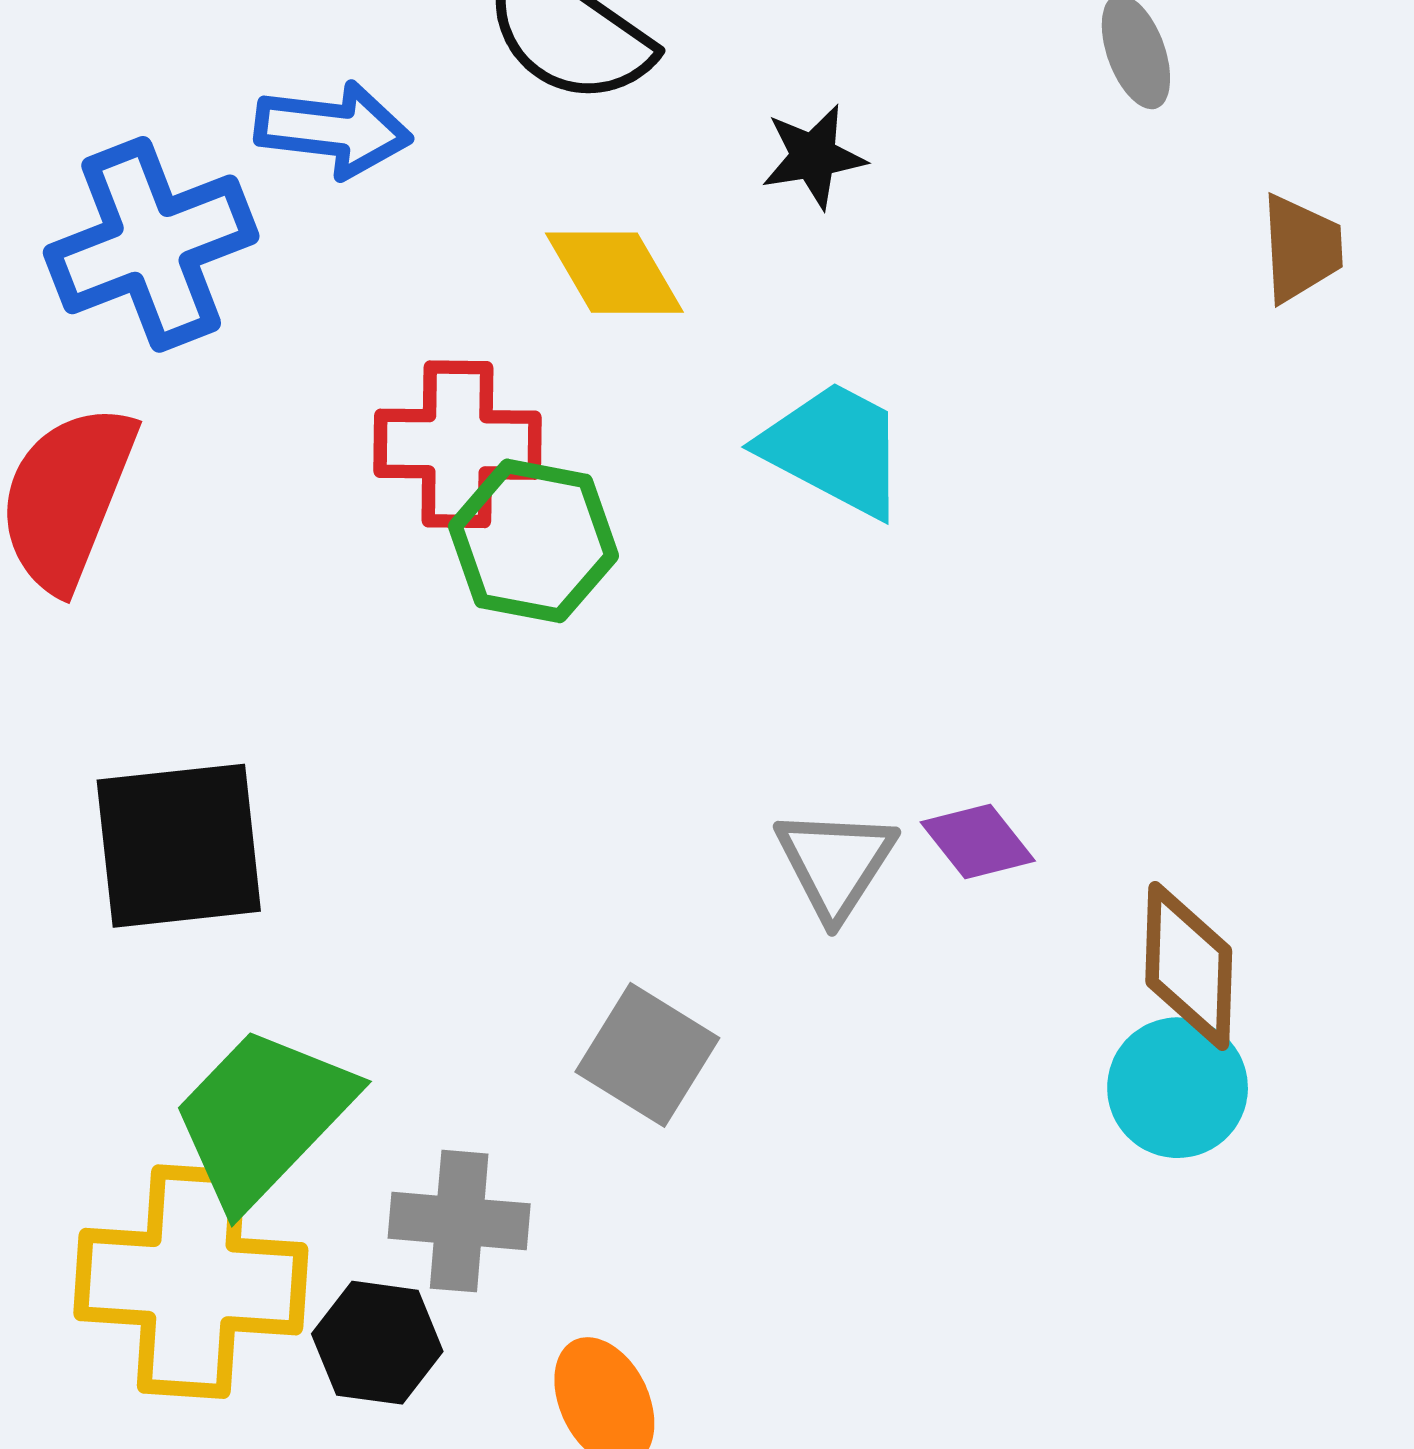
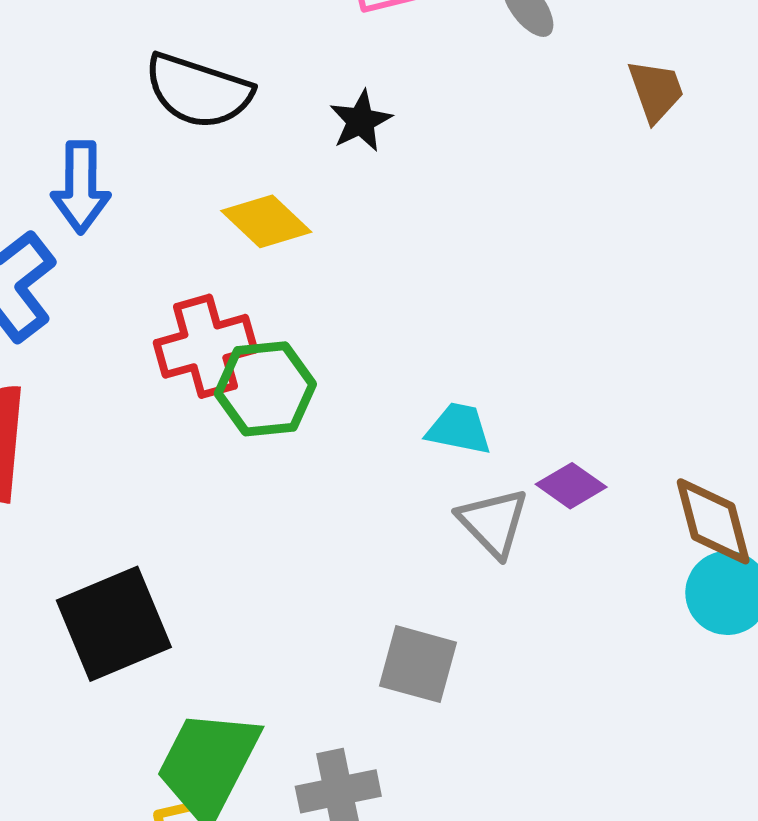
blue arrow: (333, 130) -> (81, 187), turned 100
cyan trapezoid: (834, 449) -> (459, 429), moved, size x0.7

